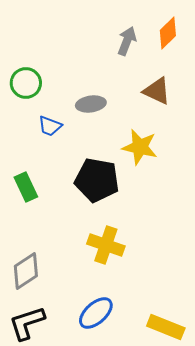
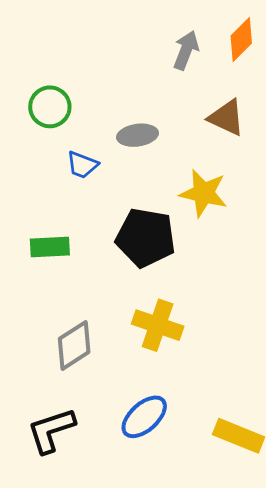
green rectangle: (26, 187) -> (50, 247), turned -68
gray diamond: (26, 271) -> (74, 345), moved

